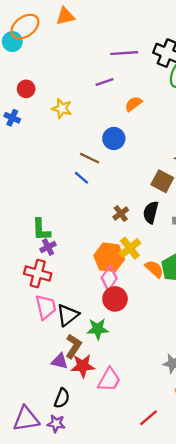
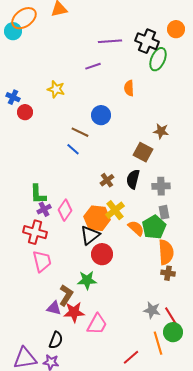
red circle: (26, 89) -> (25, 112), moved
orange semicircle: (133, 104) -> (129, 88), moved, turned -56
pink diamond: (109, 278) -> (65, 210), moved
black triangle: (68, 315) -> (90, 235), moved

